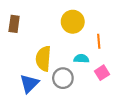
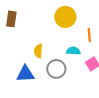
yellow semicircle: (43, 59) -> (38, 51), size x0.6
blue triangle: (29, 84) -> (25, 74), turned 42

